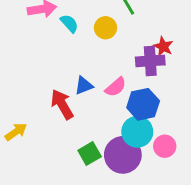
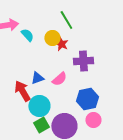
red star: (163, 47) -> (61, 44), moved
blue hexagon: (143, 104) -> (87, 99), moved
cyan circle: (137, 132) -> (39, 106), moved

